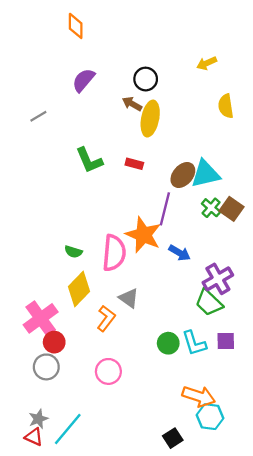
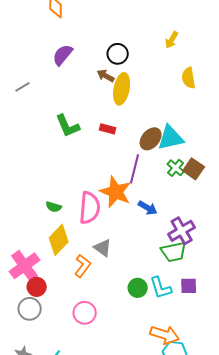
yellow arrow: (207, 63) -> (172, 40), turned -36
green trapezoid: (209, 303) -> (174, 252), turned -56

